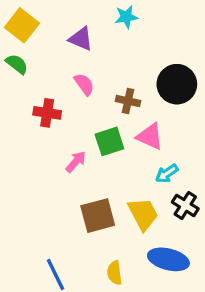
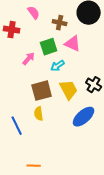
cyan arrow: (167, 173) -> (58, 66), moved
blue ellipse: (168, 259) -> (84, 117), turned -55
yellow semicircle: (115, 273) -> (39, 114), moved

